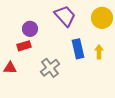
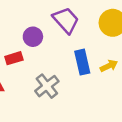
purple circle: (30, 29) -> (33, 37), moved
yellow arrow: (99, 52) -> (109, 66), turned 64

